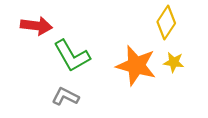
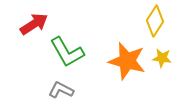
red arrow: (36, 26) -> (34, 24), turned -40

